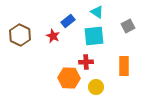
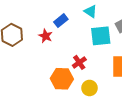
cyan square: (94, 36) -> (101, 36), moved
red cross: (86, 62) -> (79, 62), turned -32

